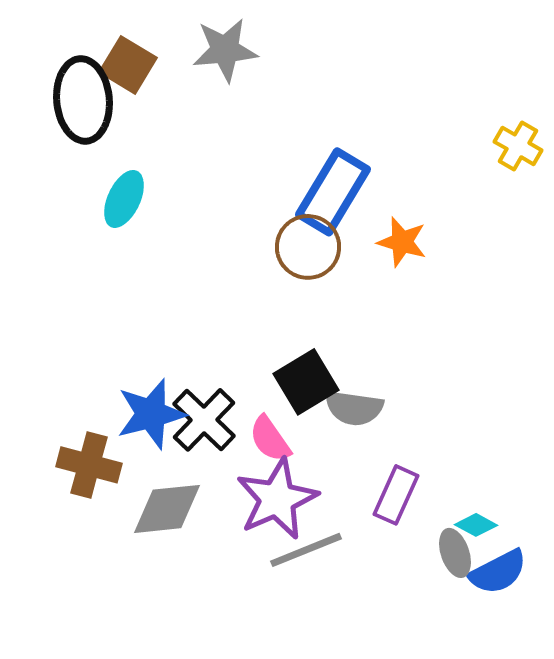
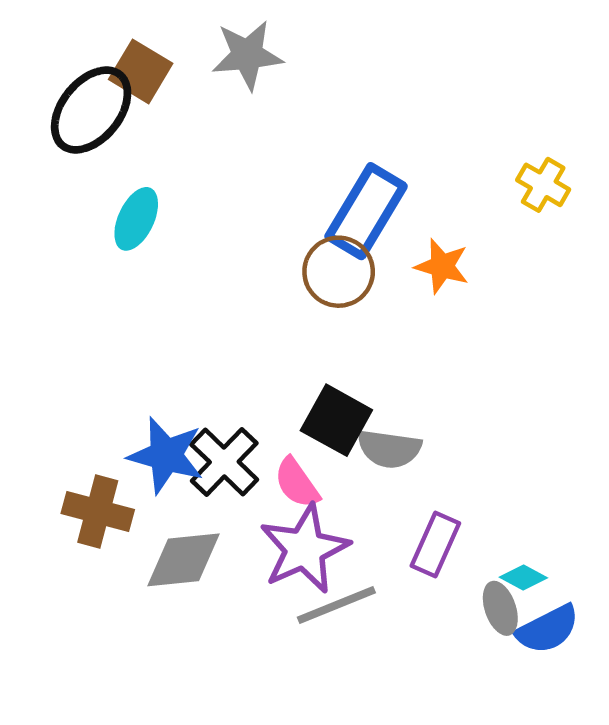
black ellipse: (83, 100) -> (91, 110), turned 44
yellow cross: (518, 146) -> (543, 185), moved
black square: (306, 382) -> (336, 420), turned -30
blue star: (151, 414) -> (166, 455), turned 30

